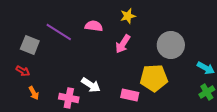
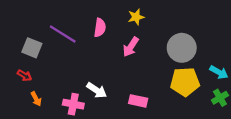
pink semicircle: (94, 26) -> (100, 28), turned 90
yellow pentagon: (154, 78) -> (185, 82), moved

